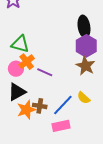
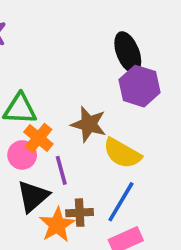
brown star: (85, 66) -> (89, 124), moved
purple line: (45, 72) -> (61, 170), moved, turned 63
yellow semicircle: (84, 98) -> (122, 153), moved, size x1.5

